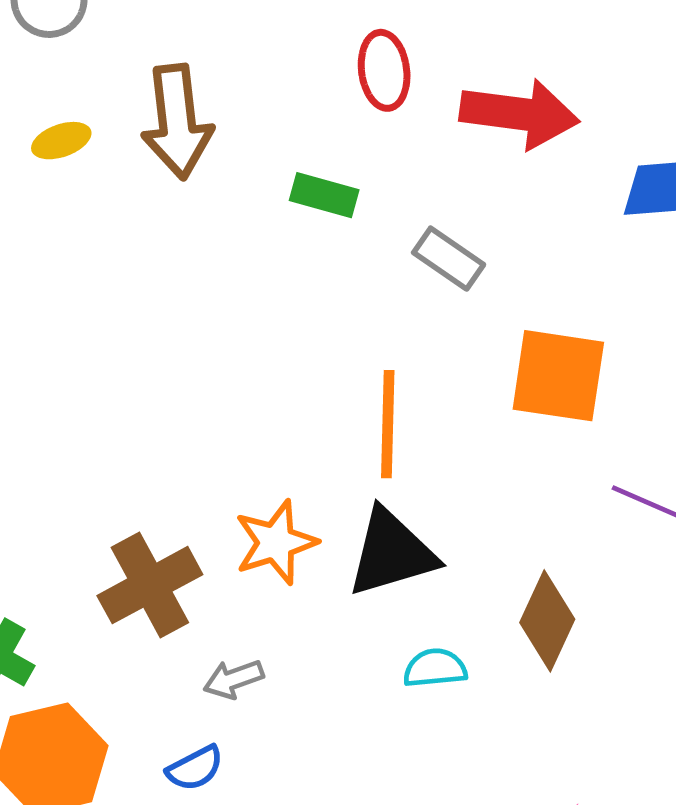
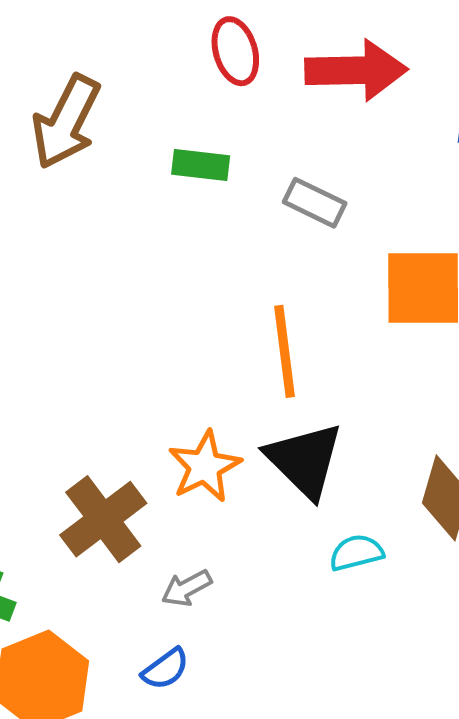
brown arrow: (177, 122) -> (66, 122), turned 42
black triangle: (392, 553) -> (304, 460), turned -50

